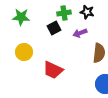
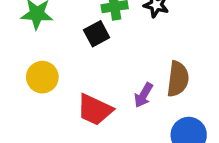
purple arrow: (80, 33) -> (144, 95), moved, turned -40

